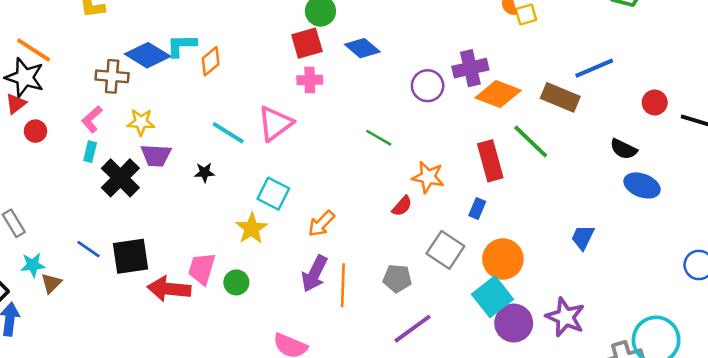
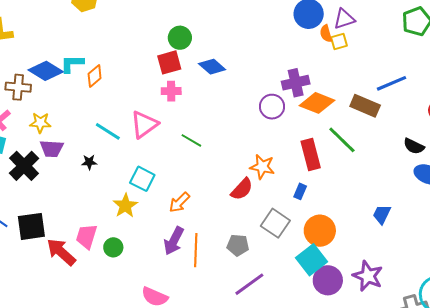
purple circle: (428, 86) -> (272, 107), moved
green line: (379, 138) -> (191, 140), moved
red semicircle: (402, 206) -> (242, 189), size x1.4
red arrow: (169, 289) -> (61, 252), turned 36

